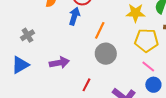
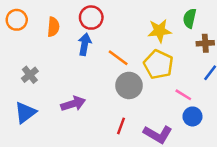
orange line: (100, 30) -> (118, 58), turned -72
yellow pentagon: (146, 40) -> (158, 64), moved, turned 30
red line: (86, 85) -> (121, 126), moved

